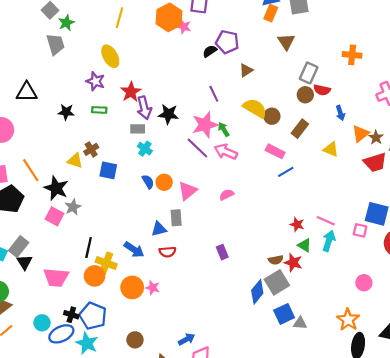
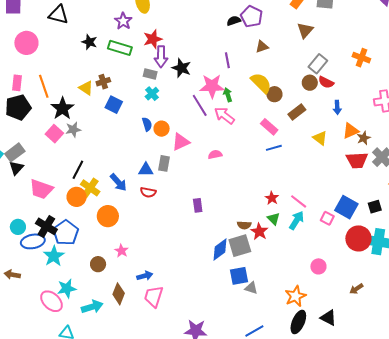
green rectangle: (99, 110) -> (120, 48), size x1.6
pink star: (153, 288) -> (121, 251), moved
black cross: (71, 315) -> (46, 226), size x1.5

